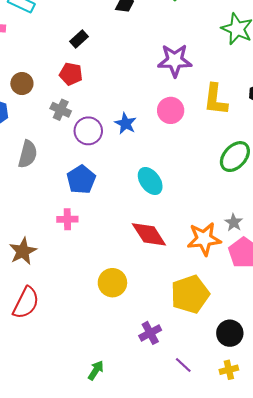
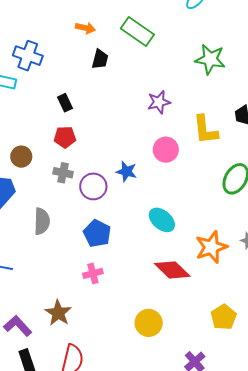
black rectangle: (79, 39) -> (65, 103), turned -60
purple star: (175, 60) -> (159, 102), size x0.7
orange star: (204, 239) -> (211, 247), moved
yellow pentagon: (190, 294) -> (224, 317), size x0.7

